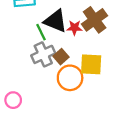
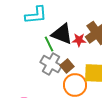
gray cross: (43, 54) -> (51, 64), turned -35

